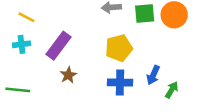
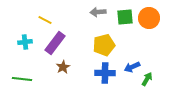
yellow line: (26, 17) -> (45, 20), moved
blue arrow: (153, 75) -> (132, 67), turned 42

